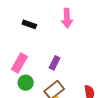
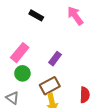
pink arrow: (67, 18) -> (75, 16), turned 138

